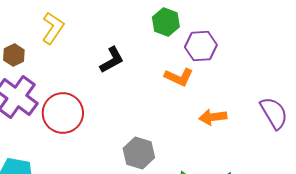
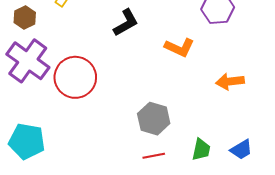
orange L-shape: (179, 77) -> (179, 47), moved

